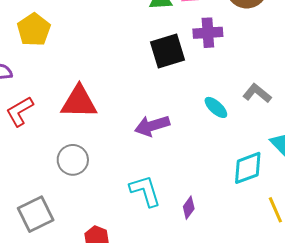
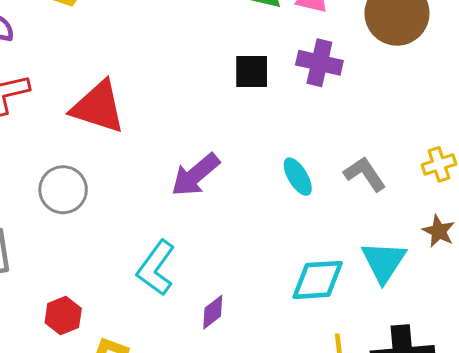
black square: (167, 51) -> (252, 72), size x0.7
purple arrow: (152, 126) -> (195, 175), turned -40
cyan L-shape: (145, 191) -> (156, 268), turned -144

